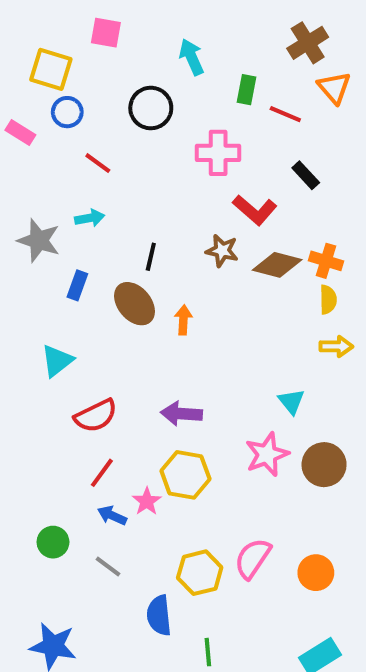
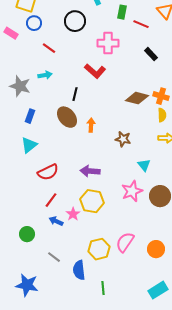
red L-shape: (255, 210) -> (95, 71), moved
brown star: (222, 251) -> (123, 139), moved
blue rectangle: (77, 285) -> (30, 116), moved
gray line: (108, 567) -> (54, 257), moved

